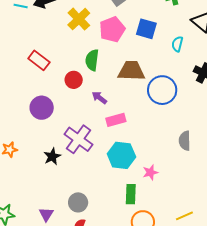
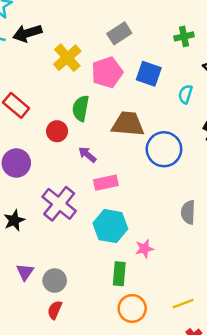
black star: (52, 157) -> (14, 220), moved
purple triangle: (46, 214) -> (25, 272), moved

